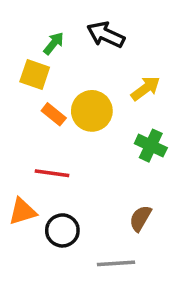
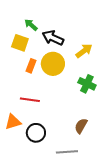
black arrow: (106, 35) -> (53, 38), moved
green arrow: (54, 43) -> (31, 25), turned -88
orange rectangle: (54, 114) -> (31, 66), turned 72

